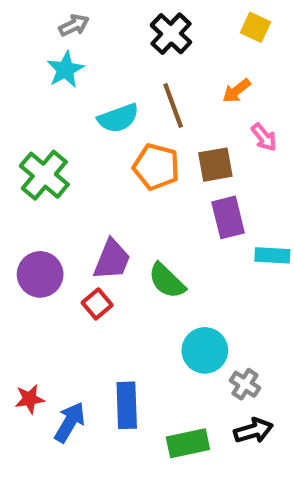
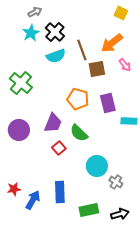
black cross: (171, 34) -> (55, 32), moved
orange arrow: (236, 91) -> (112, 43), size x1.6
brown square: (215, 165) -> (97, 69), moved
orange pentagon: (156, 167) -> (78, 99), moved
red square: (97, 304) -> (59, 148), moved
black arrow: (253, 431) -> (120, 214), moved

